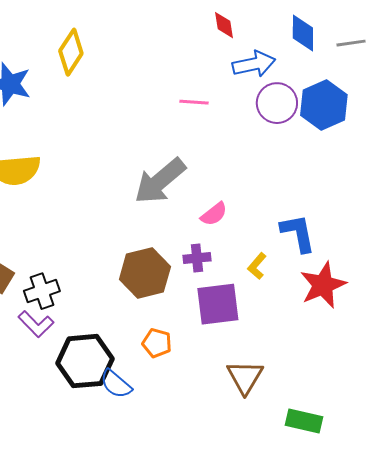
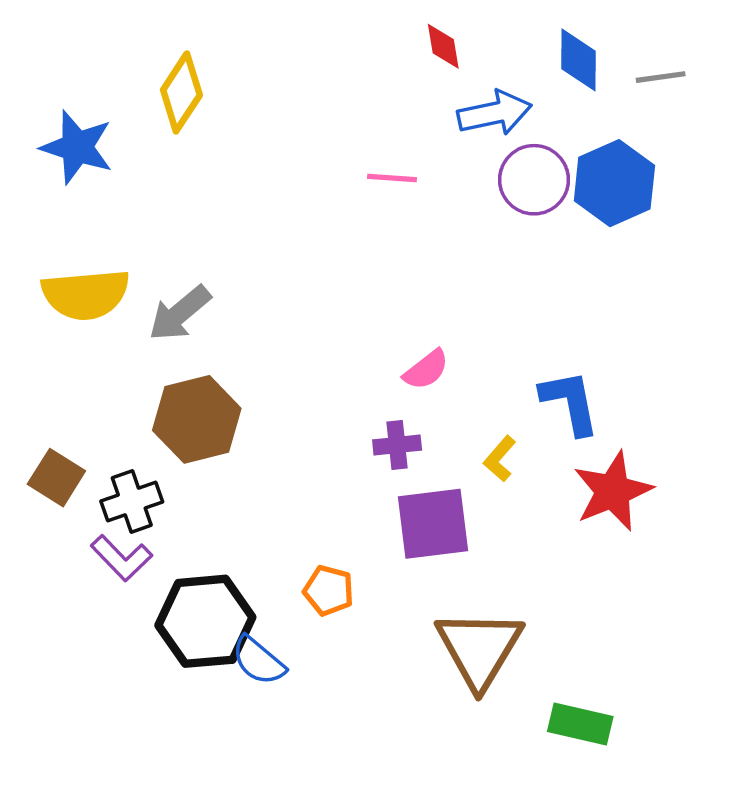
gray arrow: (160, 181) -> (180, 313), moved, size x0.7
brown hexagon: (145, 273) -> (197, 419), moved
brown triangle: (245, 377) -> (479, 649), size x1.4

